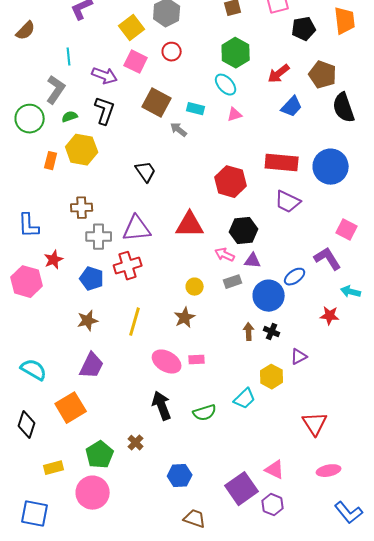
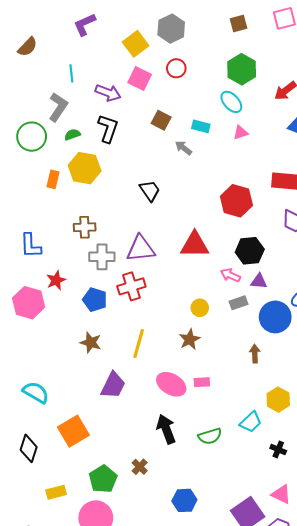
brown square: (157, 103) -> (161, 120), size x0.7
brown star: (88, 321) -> (91, 342), turned 30
black cross: (272, 332) -> (278, 449), moved
purple trapezoid: (92, 366) -> (113, 385), moved

